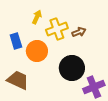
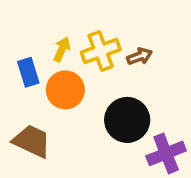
yellow arrow: (37, 17) -> (62, 49), moved

